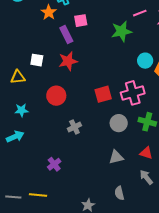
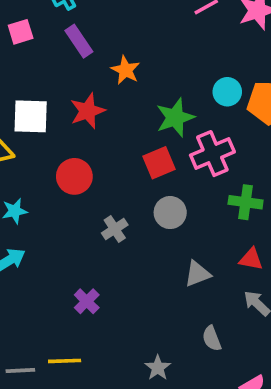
orange star: (49, 12) -> (125, 70), moved
pink square: (81, 21) -> (21, 32), moved
green star: (122, 31) -> (175, 118), moved
purple rectangle: (66, 34) -> (79, 41), moved
white square: (37, 60) -> (31, 116), size x1.5
gray circle: (119, 123) -> (170, 213), moved

